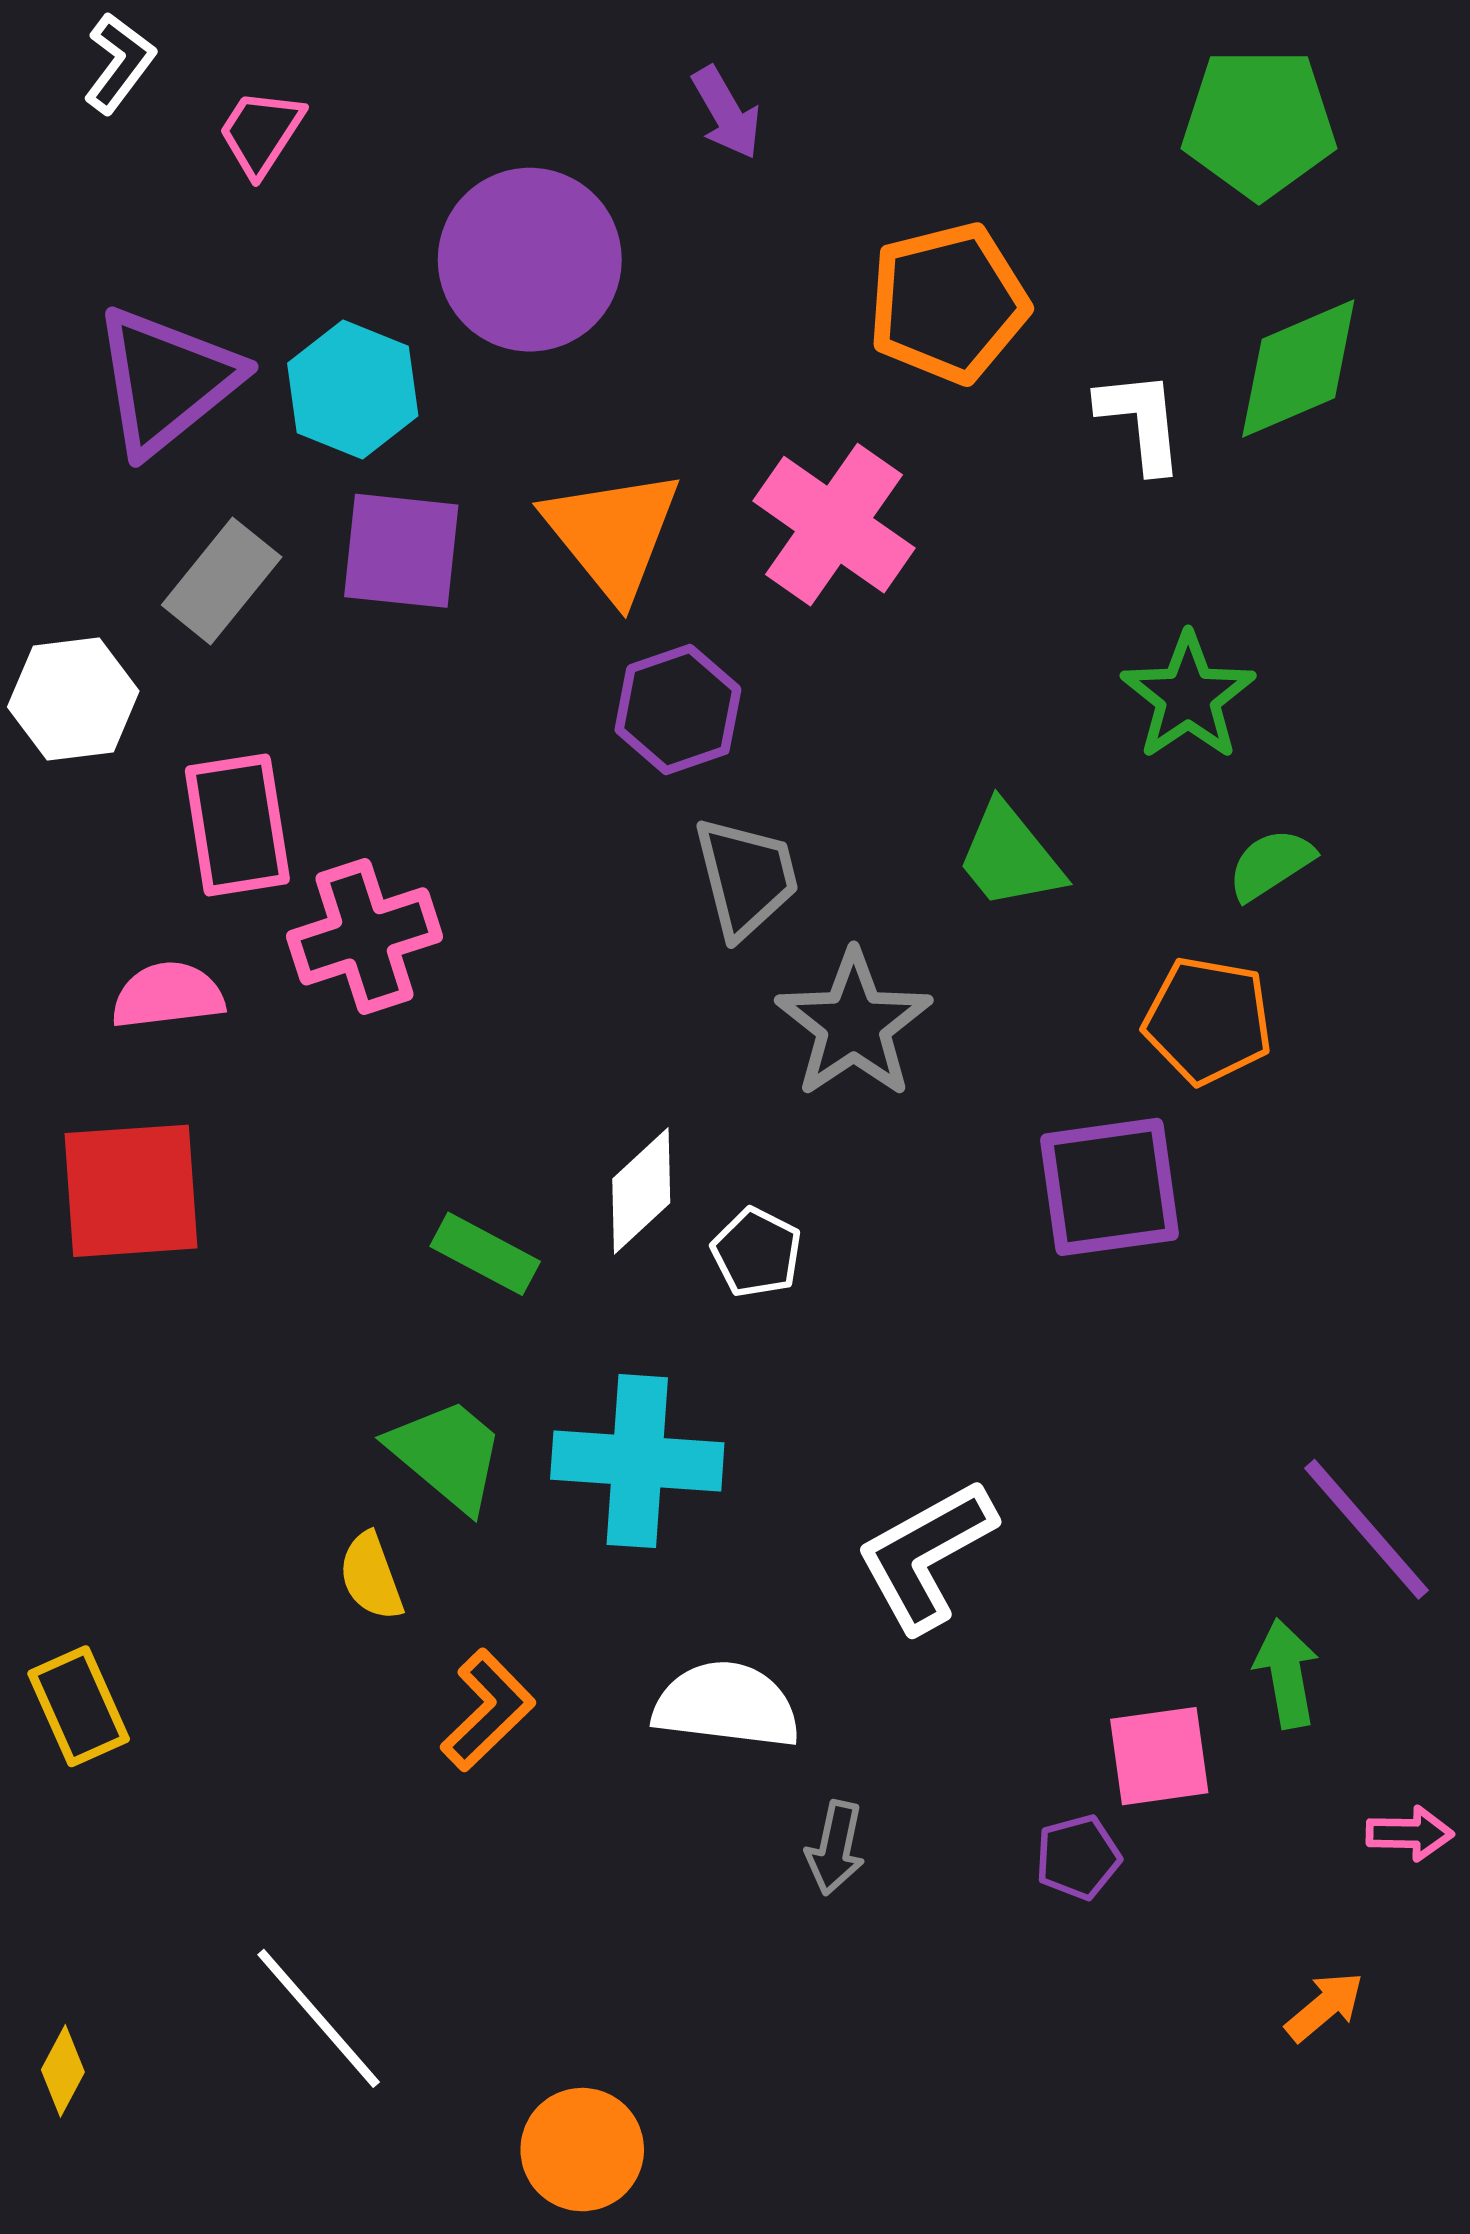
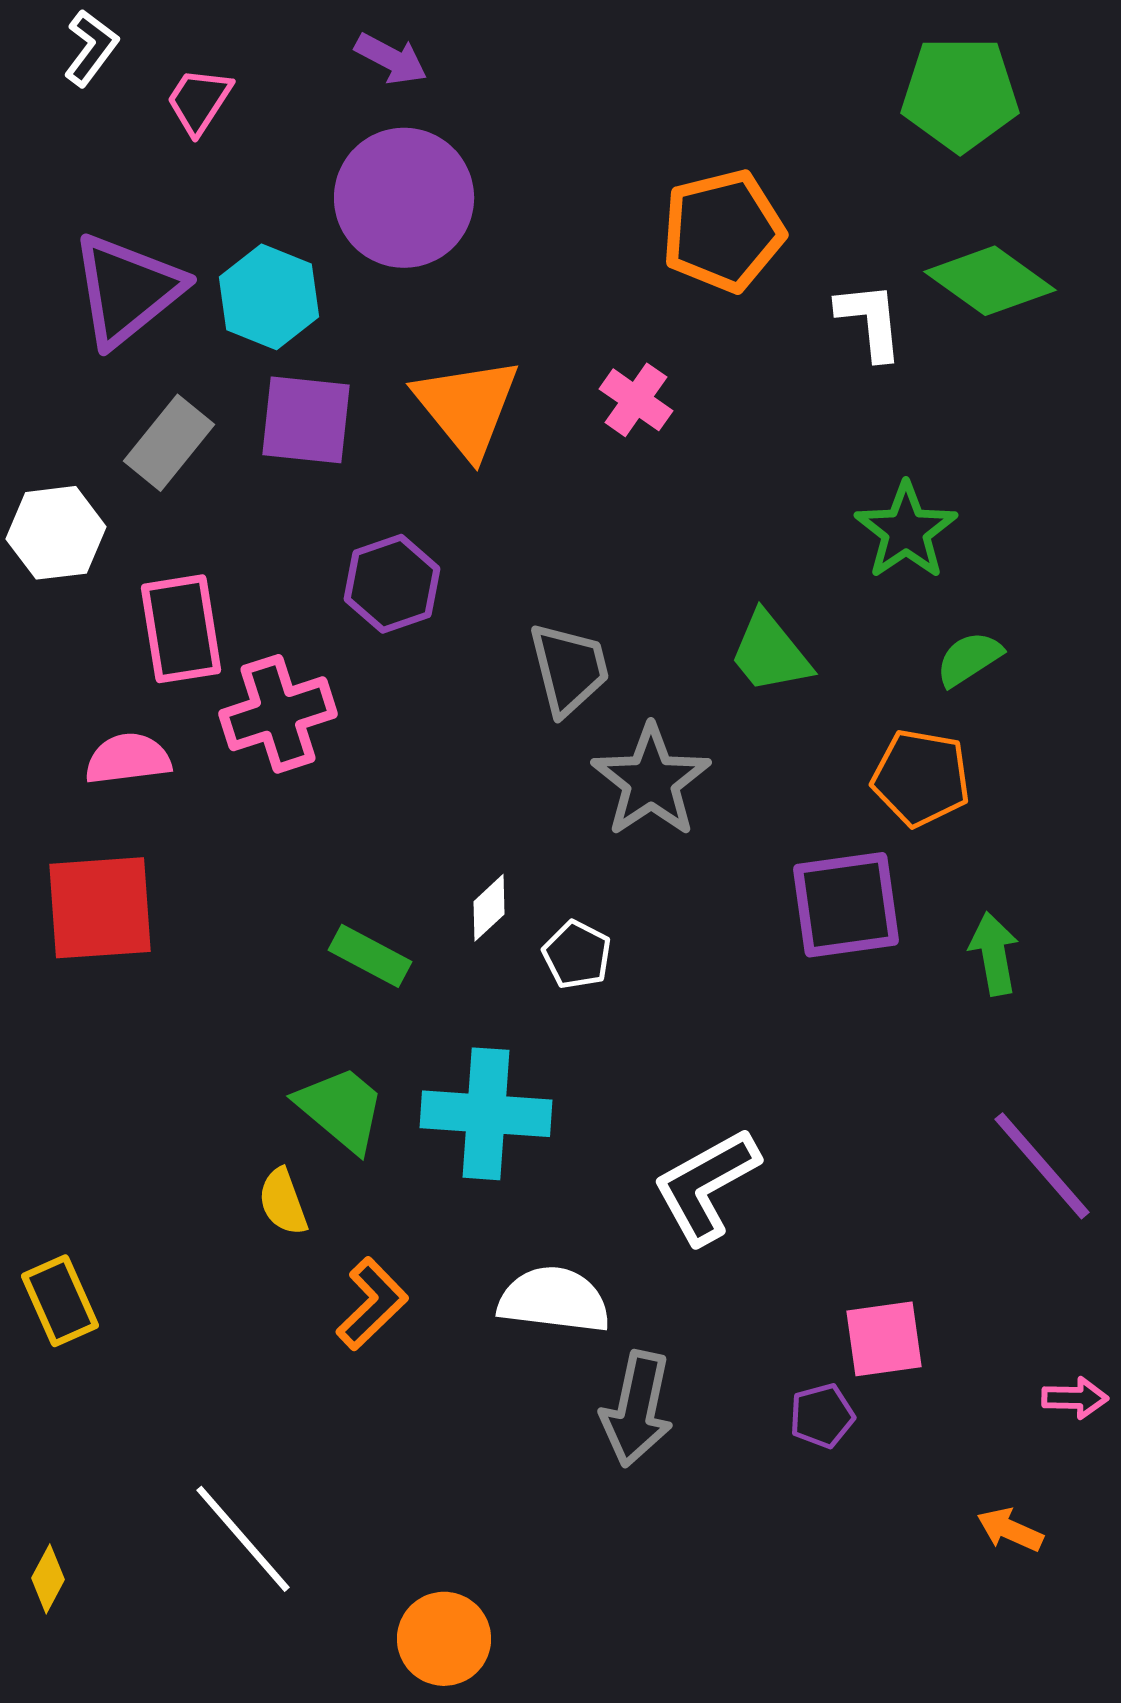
purple arrow: (726, 113) -> (391, 59), moved, turned -32
green diamond: (1298, 369) -> (990, 281), turned 59
pink cross: (834, 525) -> (636, 400), size x0.6
purple hexagon: (678, 710) -> (392, 584), moved
white diamond: (641, 1191) -> (489, 908), size x0.7
green arrow: (1286, 1673) -> (994, 954), moved
gray arrow: (835, 1848) -> (637, 1409), size x1.6
orange arrow: (1325, 2007) -> (1010, 1530), turned -116

